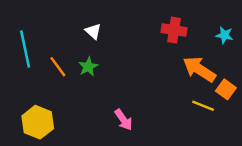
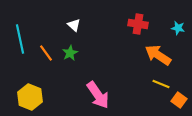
orange square: (226, 89) -> (179, 100), moved
pink arrow: (124, 120) -> (98, 95), size x1.6

